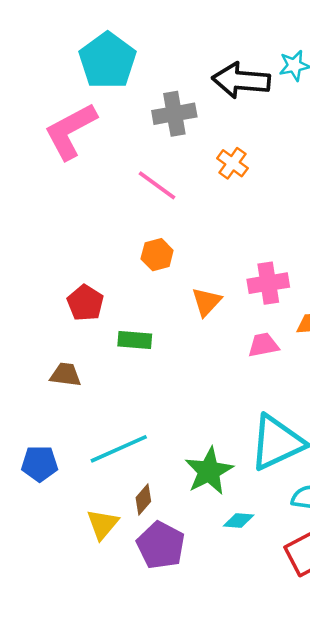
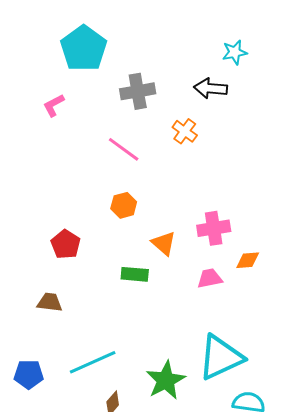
black arrow: (241, 80) -> (211, 88), moved, size x0.7
pink L-shape: (70, 131) -> (54, 105), size x0.5
orange triangle: (206, 302) -> (164, 243), turned -32
green rectangle: (135, 340) -> (135, 274), moved

